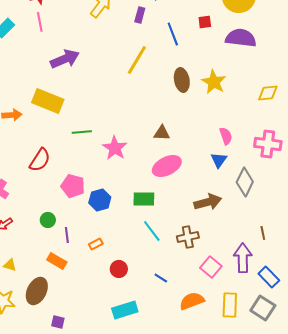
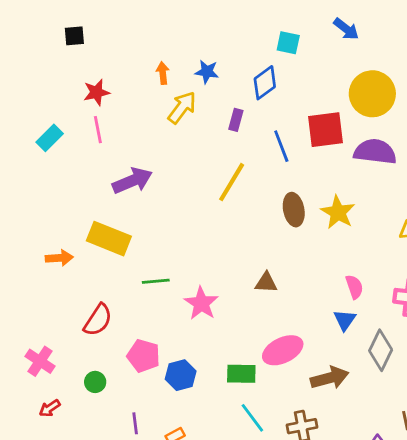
red square: (205, 22) -> (325, 130), size x2.0
pink ellipse: (167, 166) -> (283, 350), moved
green circle: (48, 220) -> (95, 382), moved

